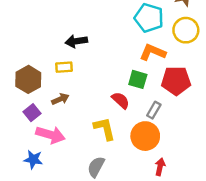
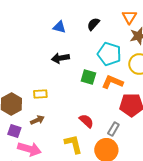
black arrow: (76, 41) -> (60, 58), moved
green square: (138, 79) -> (88, 77), moved
purple square: (32, 113) -> (14, 131), turned -32

